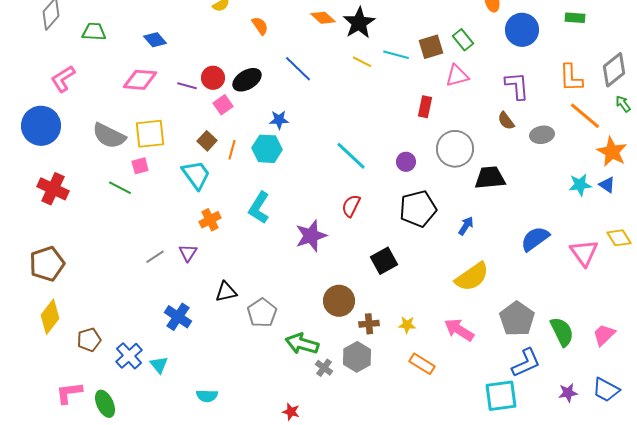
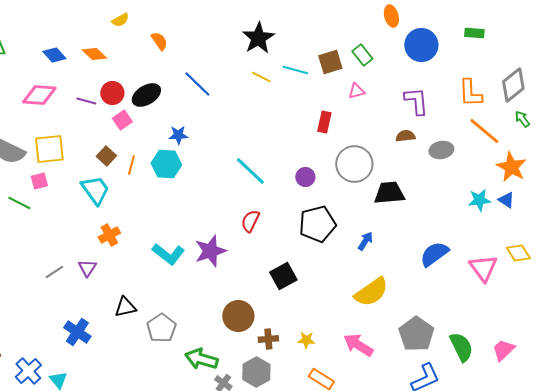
orange diamond: (323, 18) -> (94, 54), moved
pink triangle: (457, 76) -> (356, 91), size x0.7
brown semicircle: (506, 121) -> (405, 136), turned 120
cyan L-shape: (259, 208) -> (168, 254), moved, turned -84

